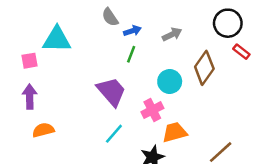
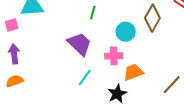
pink cross: (152, 110) -> (114, 56), turned 30
orange semicircle: (43, 130) -> (15, 81), moved

